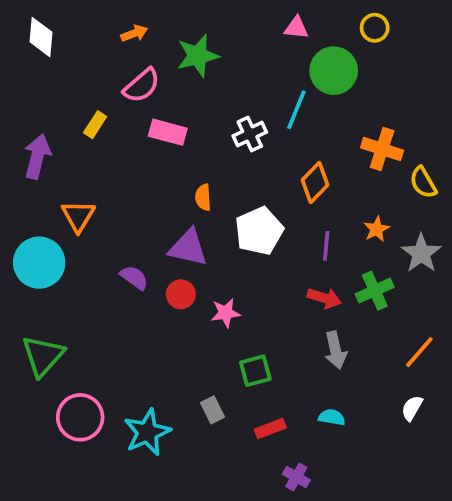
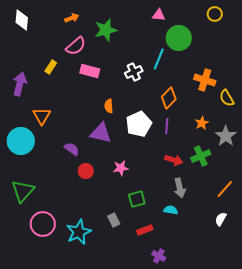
yellow circle: (375, 28) -> (215, 14), moved
purple line: (326, 246) -> (167, 126), moved
red circle: (181, 294) -> (86, 171), moved
cyan semicircle: (332, 417) -> (171, 210), moved

